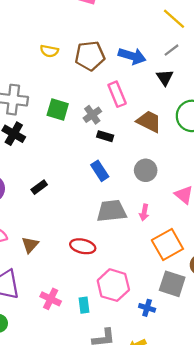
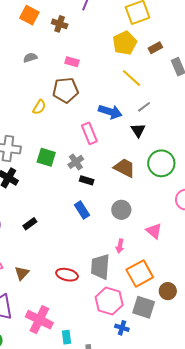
yellow line: (174, 19) -> (131, 78), moved
yellow semicircle: (49, 51) -> (39, 107), turned -70
brown pentagon: (90, 56) -> (66, 90), moved
pink rectangle: (117, 94) -> (89, 133), moved
gray trapezoid: (112, 211) -> (100, 267), moved, turned -80
pink hexagon: (113, 285) -> (109, 301), moved
pink cross: (51, 299) -> (39, 320), size x1.5
cyan rectangle: (84, 305) -> (66, 337), moved

